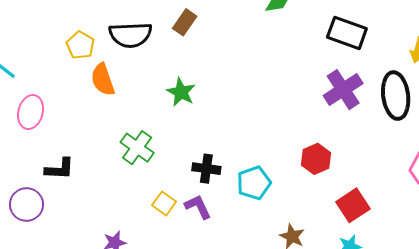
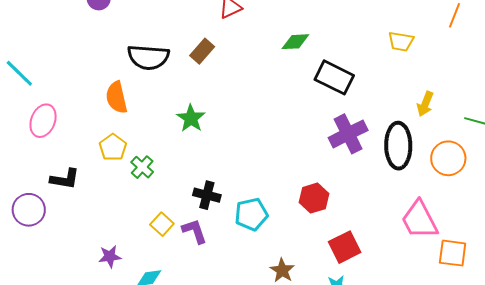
black rectangle: (347, 33) -> (334, 77), moved
yellow pentagon: (80, 45) -> (113, 147), moved
green cross: (137, 148) -> (142, 167), size x0.7

